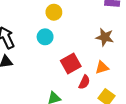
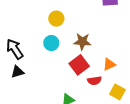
brown star: (105, 37) -> (82, 42), moved
red semicircle: (84, 82) -> (94, 81), turned 64

